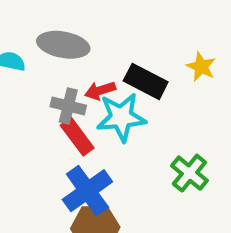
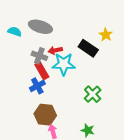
yellow star: (201, 67) -> (106, 35), moved
black rectangle: (146, 81) -> (88, 48), moved
blue cross: (87, 191) -> (37, 86), moved, size x0.7

